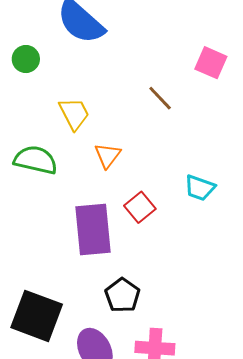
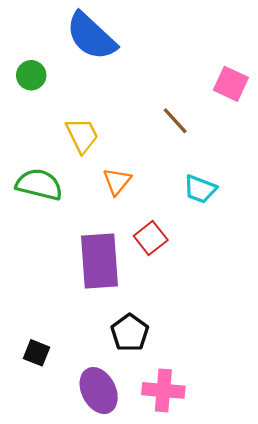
cyan trapezoid: (200, 188) -> (200, 189), moved
black square: (37, 316) -> (37, 353), size x0.5

